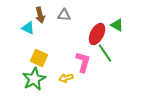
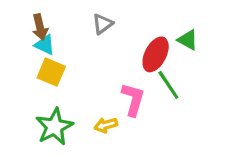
brown arrow: (40, 15) -> (40, 27), moved
gray triangle: (64, 15) -> (103, 24), turned -40
yellow square: (39, 58) -> (51, 72), moved

